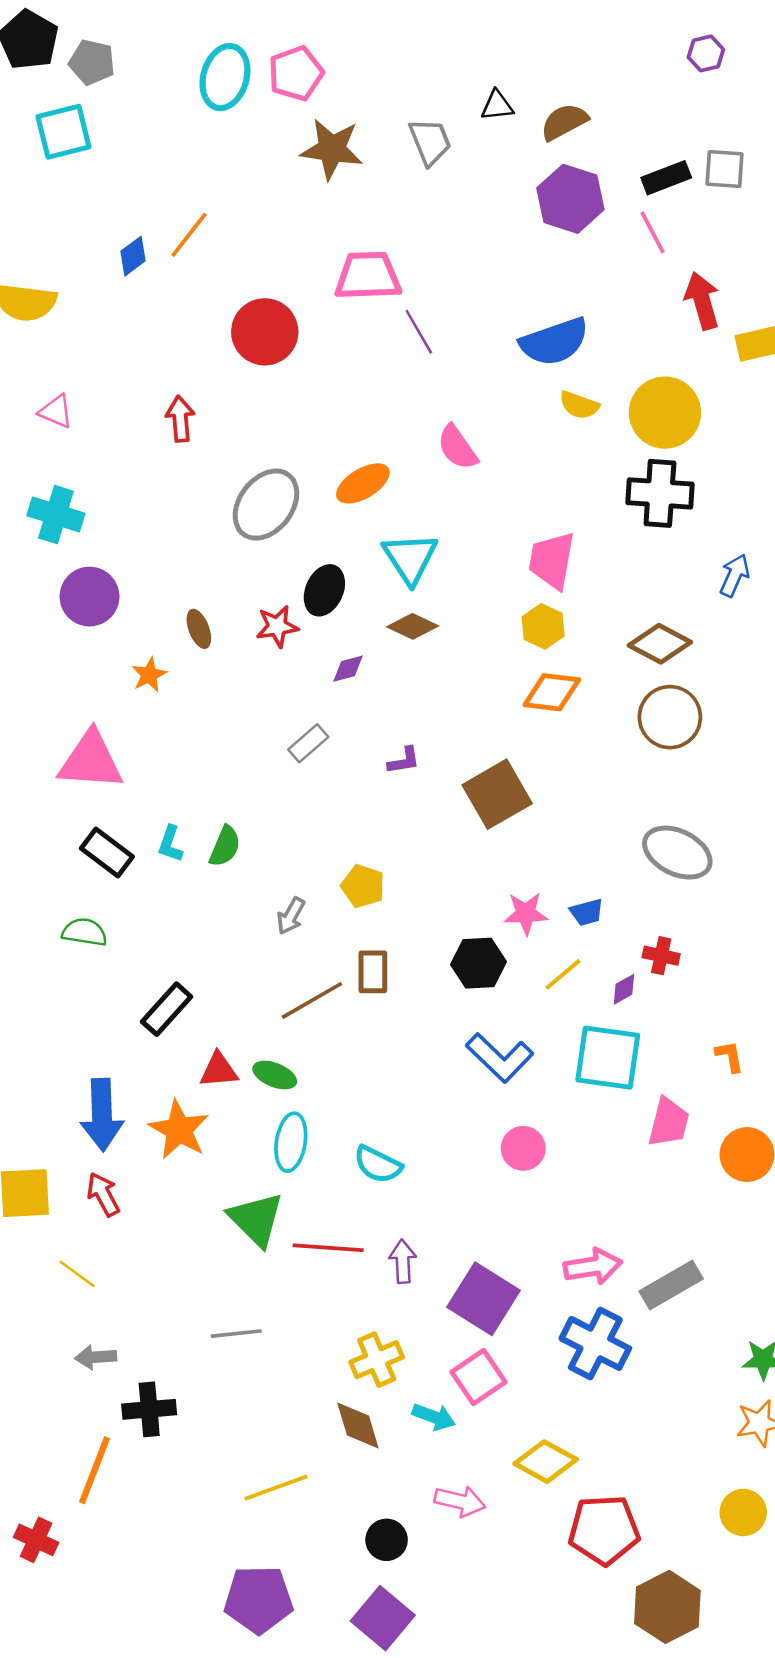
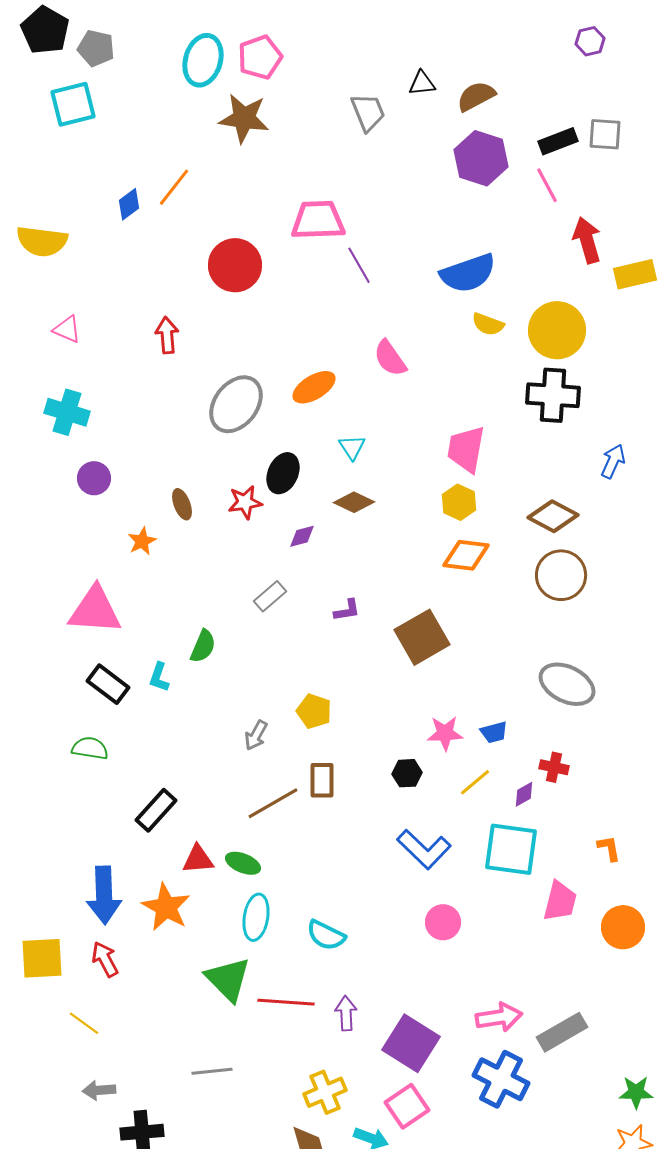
brown star: (332, 149) -> (244, 118), moved
cyan triangle: (410, 558) -> (352, 447), size x0.6
purple circle: (90, 597) -> (94, 478), size x0.7
green semicircle: (225, 846) -> (203, 646), moved
black hexagon: (478, 963) -> (407, 773), size x0.7

